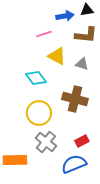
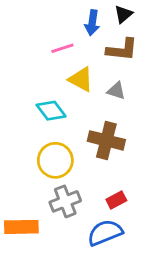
black triangle: (87, 10) -> (123, 14), turned -32
blue arrow: (65, 16) -> (92, 23), turned 108
gray cross: (46, 142) -> (65, 201), turned 30

